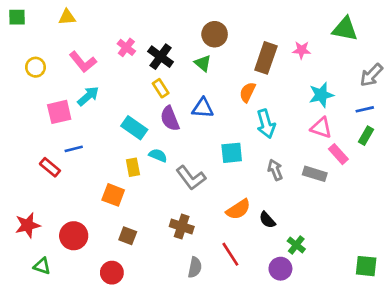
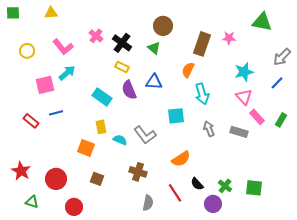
yellow rectangle: (161, 88) -> (122, 67), turned -32
blue line: (365, 109) -> (277, 83), turned -32
pink triangle: (321, 128) -> (244, 97), turned 30
green rectangle: (366, 136) -> (281, 120), moved
cyan semicircle: (158, 155) -> (120, 140), moved
red rectangle: (50, 167) -> (31, 121), moved
black semicircle: (267, 220) -> (197, 184), moved
red star: (28, 225) -> (21, 171), turned -30
green square: (366, 266) -> (254, 188), moved
red circle: (112, 273) -> (74, 207), moved

